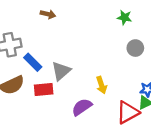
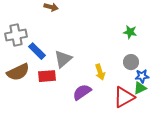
green star: (124, 17) -> (130, 32), moved
gray circle: (135, 48) -> (131, 62), moved

